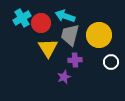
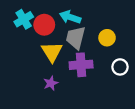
yellow circle: (99, 35) -> (107, 38), size x0.6
purple cross: (75, 60) -> (81, 65), size x1.5
purple star: (64, 77) -> (51, 83), moved

